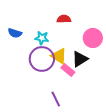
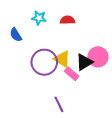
blue semicircle: (15, 33) -> (16, 35), turned 40
cyan star: (42, 38) -> (39, 18), moved
pink circle: (93, 38) -> (98, 57), moved

